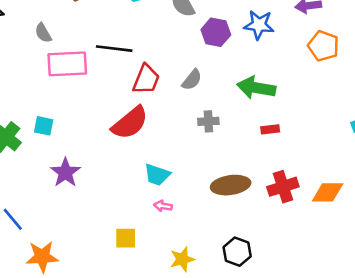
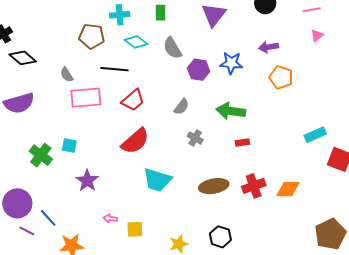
black line: (114, 49) -> (114, 69), moved
red trapezoid: (146, 79) -> (133, 100), moved, turned 30
gray cross: (208, 121) -> (195, 138), turned 35
cyan trapezoid: (157, 175) -> (157, 180), size x1.4
pink arrow: (163, 206) -> (110, 219), moved

